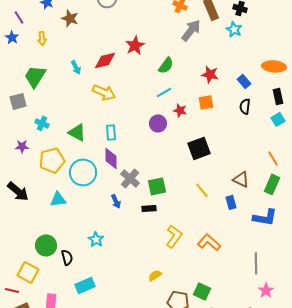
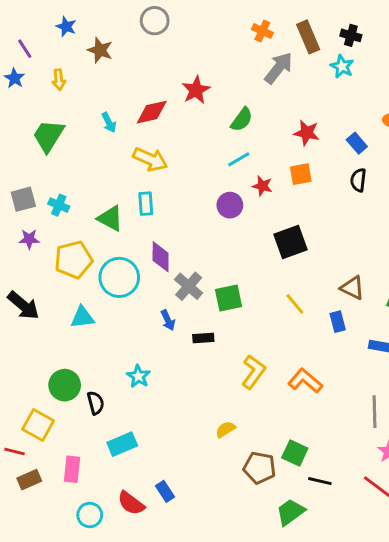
gray square: (18, 101) -> (23, 199), moved
cyan rectangle: (111, 132) -> (146, 204), moved
black rectangle: (149, 208) -> (203, 338), moved

